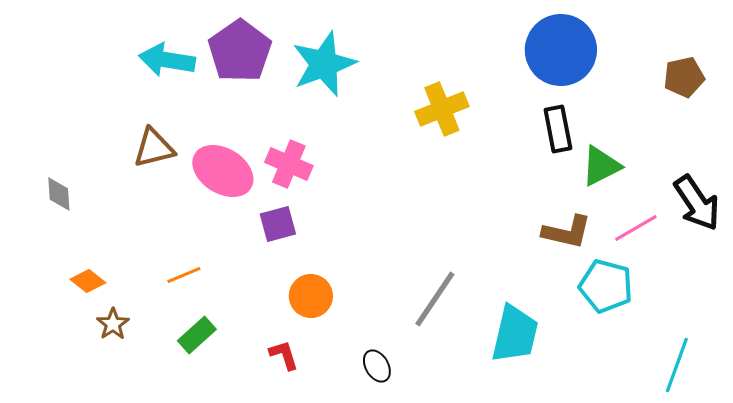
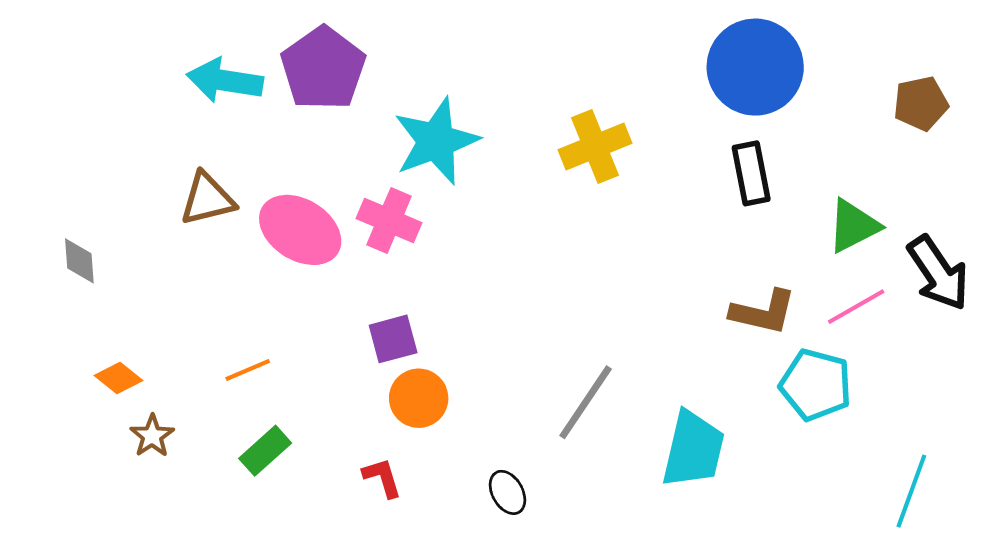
cyan star: (324, 64) -> (436, 141), moved
green triangle: (601, 166) -> (853, 226), moved
purple square: (278, 224) -> (393, 339), moved

